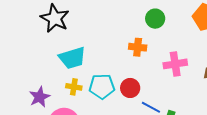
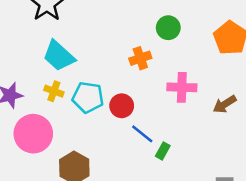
orange cross: (138, 47) -> (140, 58), turned -36
cyan trapezoid: (72, 58) -> (59, 56), turned 48

